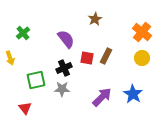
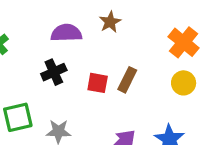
purple semicircle: (66, 39) -> (66, 33), moved, turned -54
black cross: (64, 68) -> (54, 72), moved

